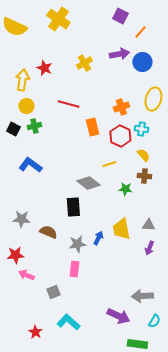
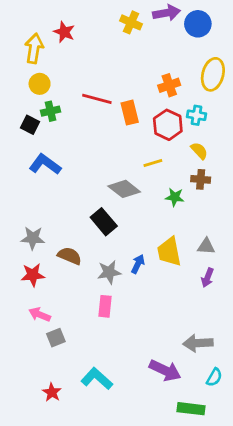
yellow cross: (84, 63) -> (131, 22), moved, turned -35
red line: (68, 104) -> (97, 99), moved
black square: (13, 129) -> (30, 125), moved
black rectangle: (73, 207) -> (104, 222), turned -36
red star: (15, 255) -> (33, 275), moved
gray square: (53, 292) -> (56, 338), moved

